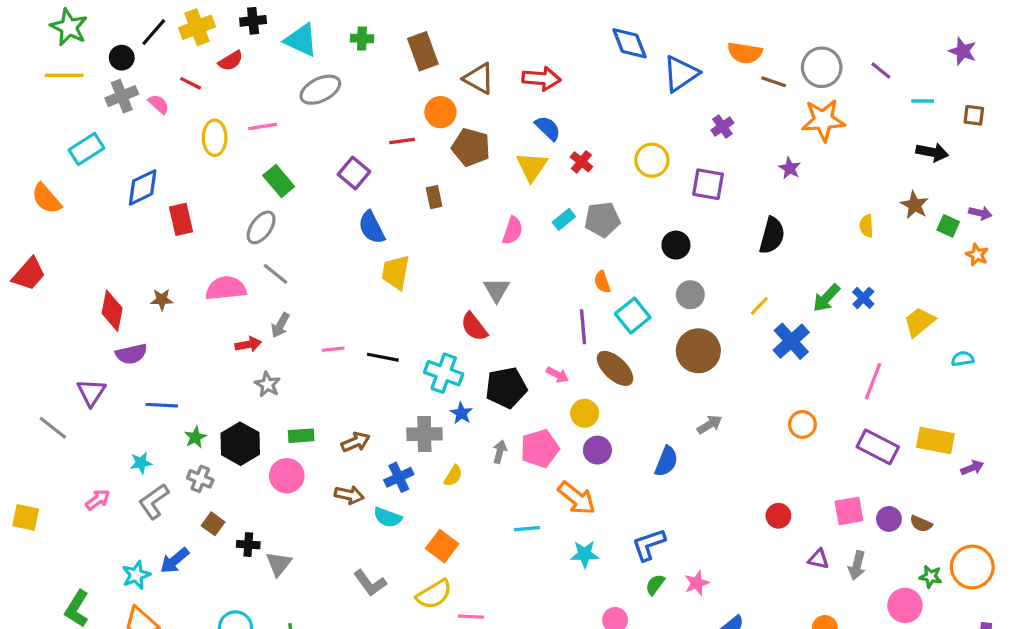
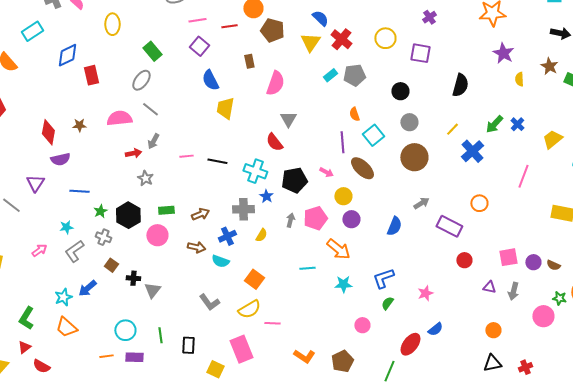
pink line: (263, 127) -> (197, 20), moved
red cross: (581, 162) -> (341, 39), size x1.5
purple star: (790, 168) -> (503, 53), moved, size x1.5
pink semicircle: (513, 231) -> (275, 83), moved, size x1.4
purple rectangle: (878, 447) -> (449, 226), moved
pink star: (697, 583) -> (425, 293), moved

